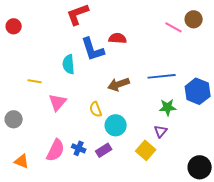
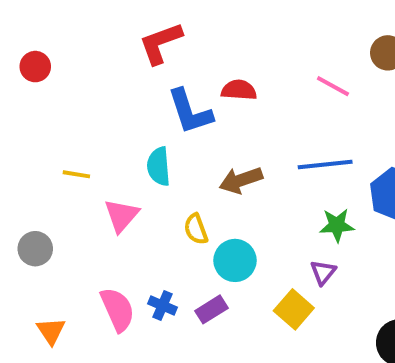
pink line: (174, 27) -> (333, 86), moved
cyan semicircle: (69, 64) -> (159, 166), moved
pink semicircle: (56, 150) -> (117, 309), turned -50
orange triangle: (22, 161) -> (51, 331), turned 35

